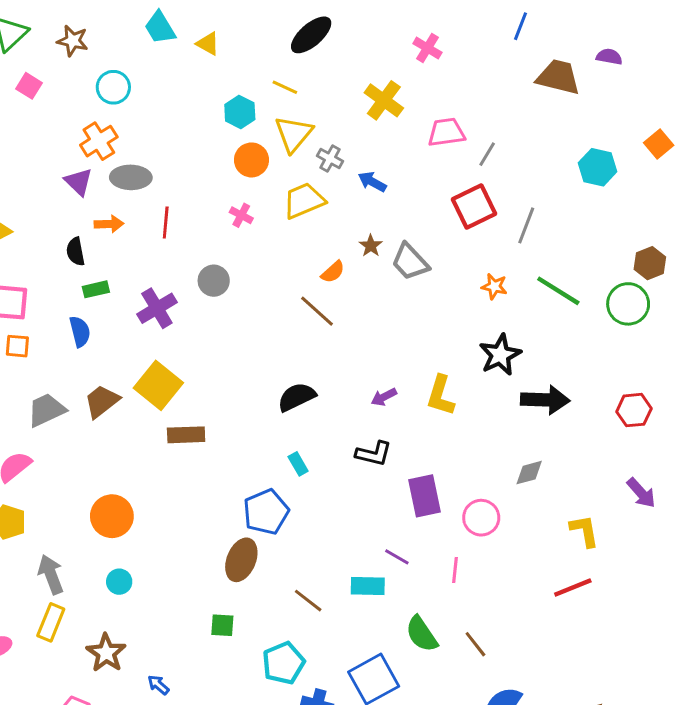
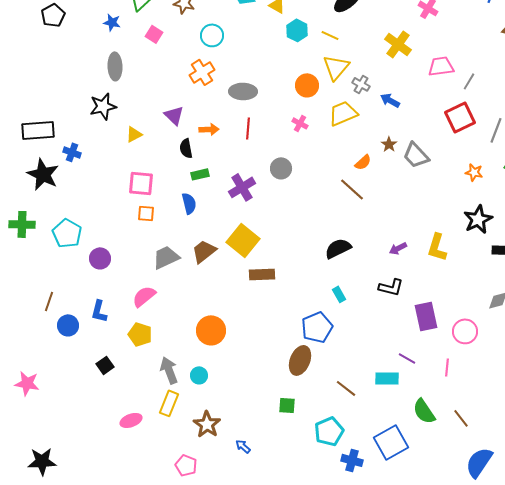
cyan hexagon: (240, 112) -> (297, 30), moved
gray ellipse: (131, 177) -> (243, 91), moved
purple triangle: (78, 182) -> (174, 115), moved
cyan circle: (119, 582) -> (199, 375), moved

